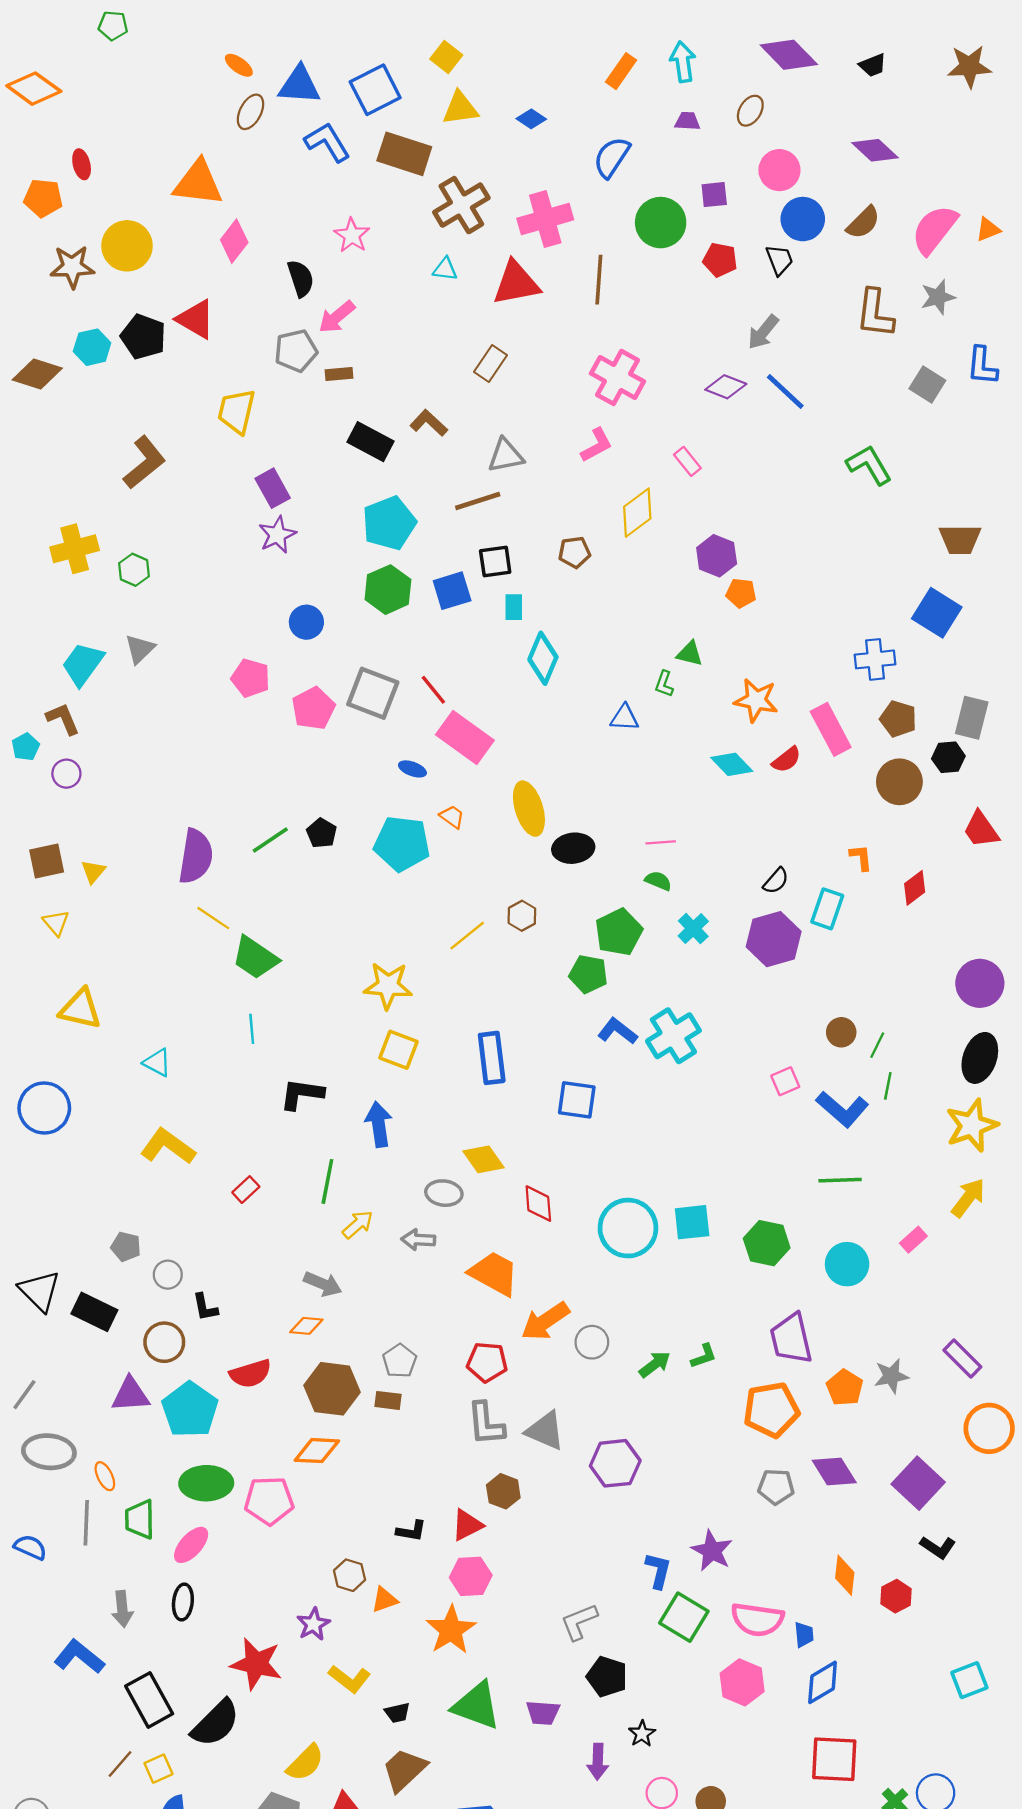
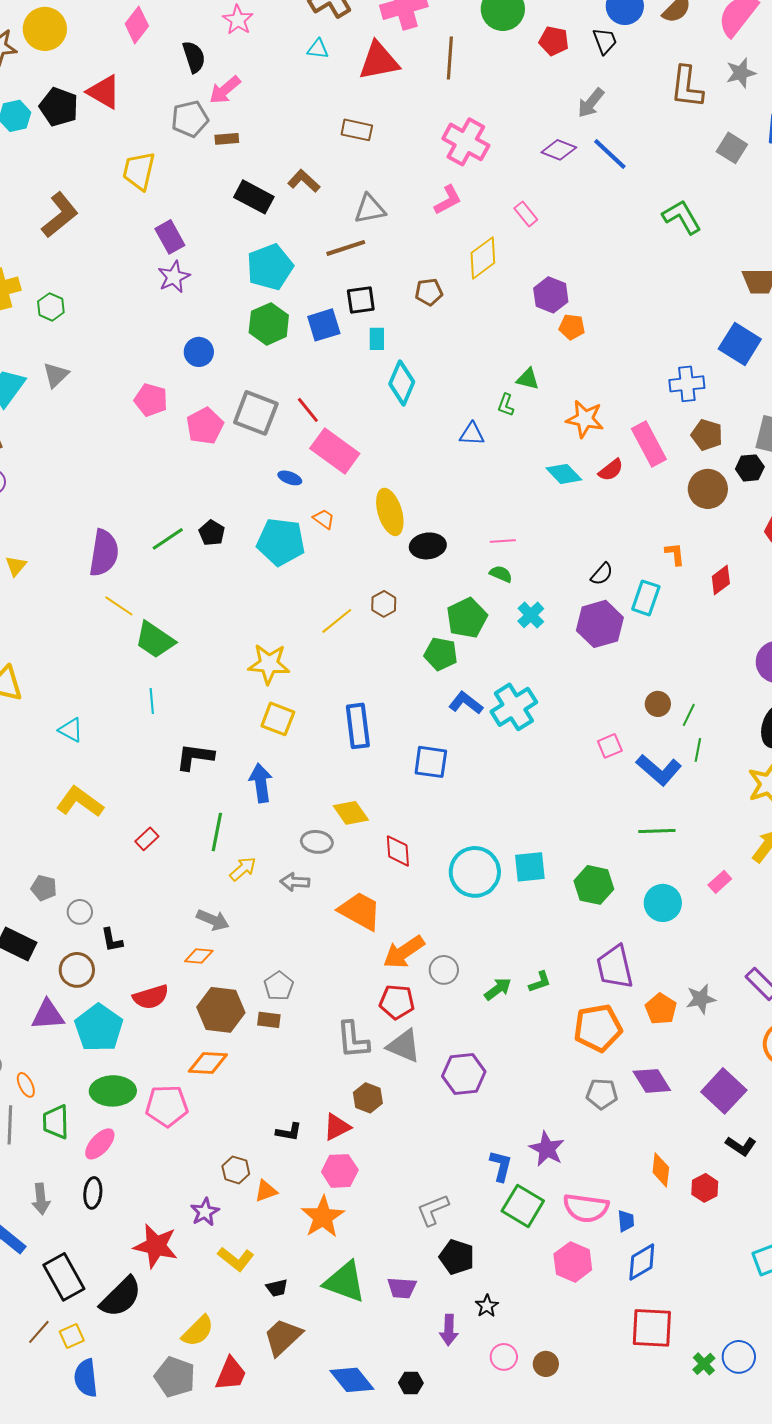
brown rectangle: (491, 364) -> (357, 130), turned 68
red pentagon: (487, 1362) -> (397, 1002), moved

